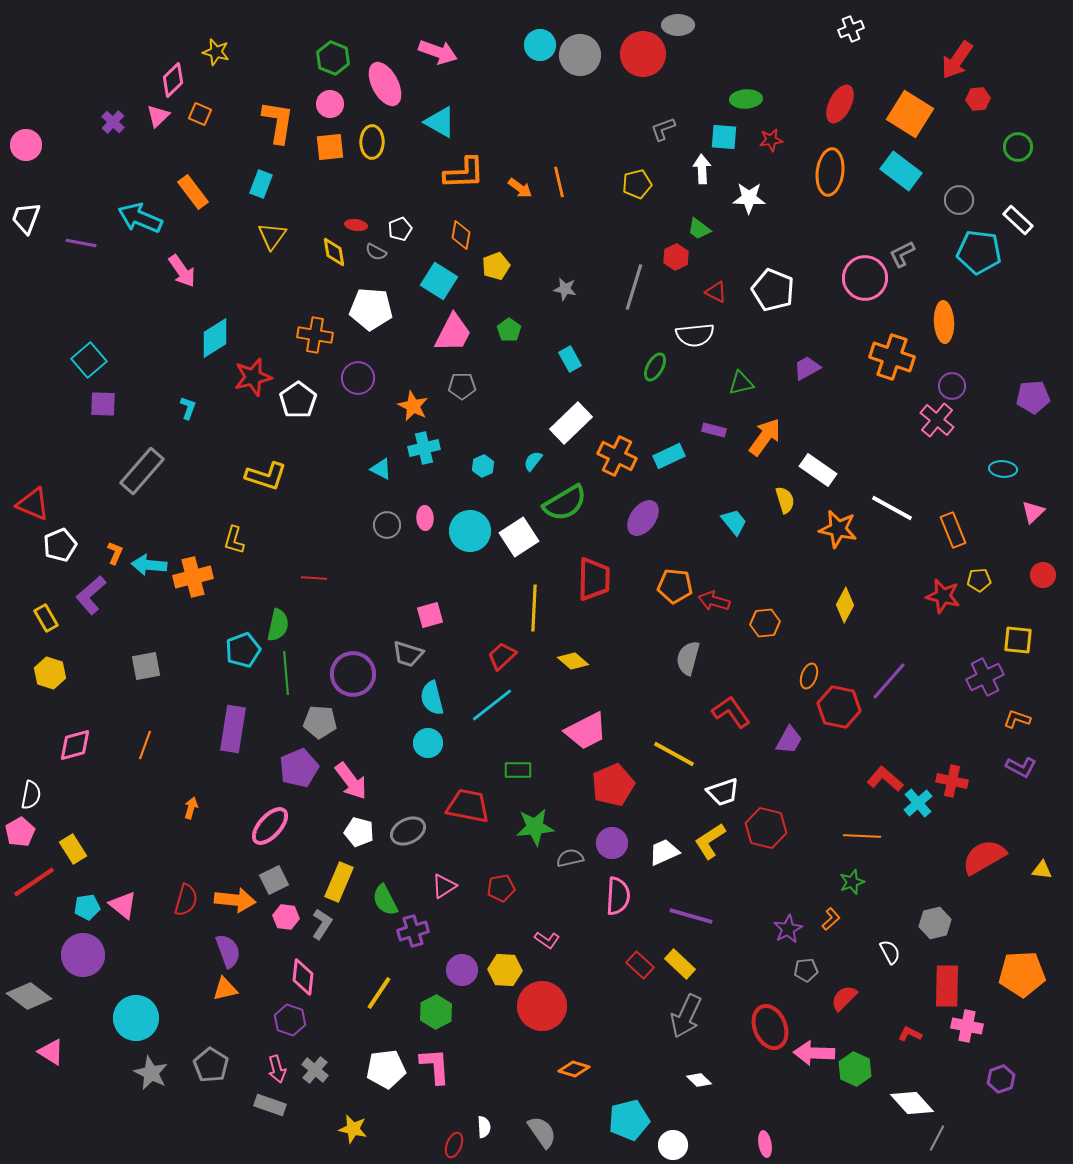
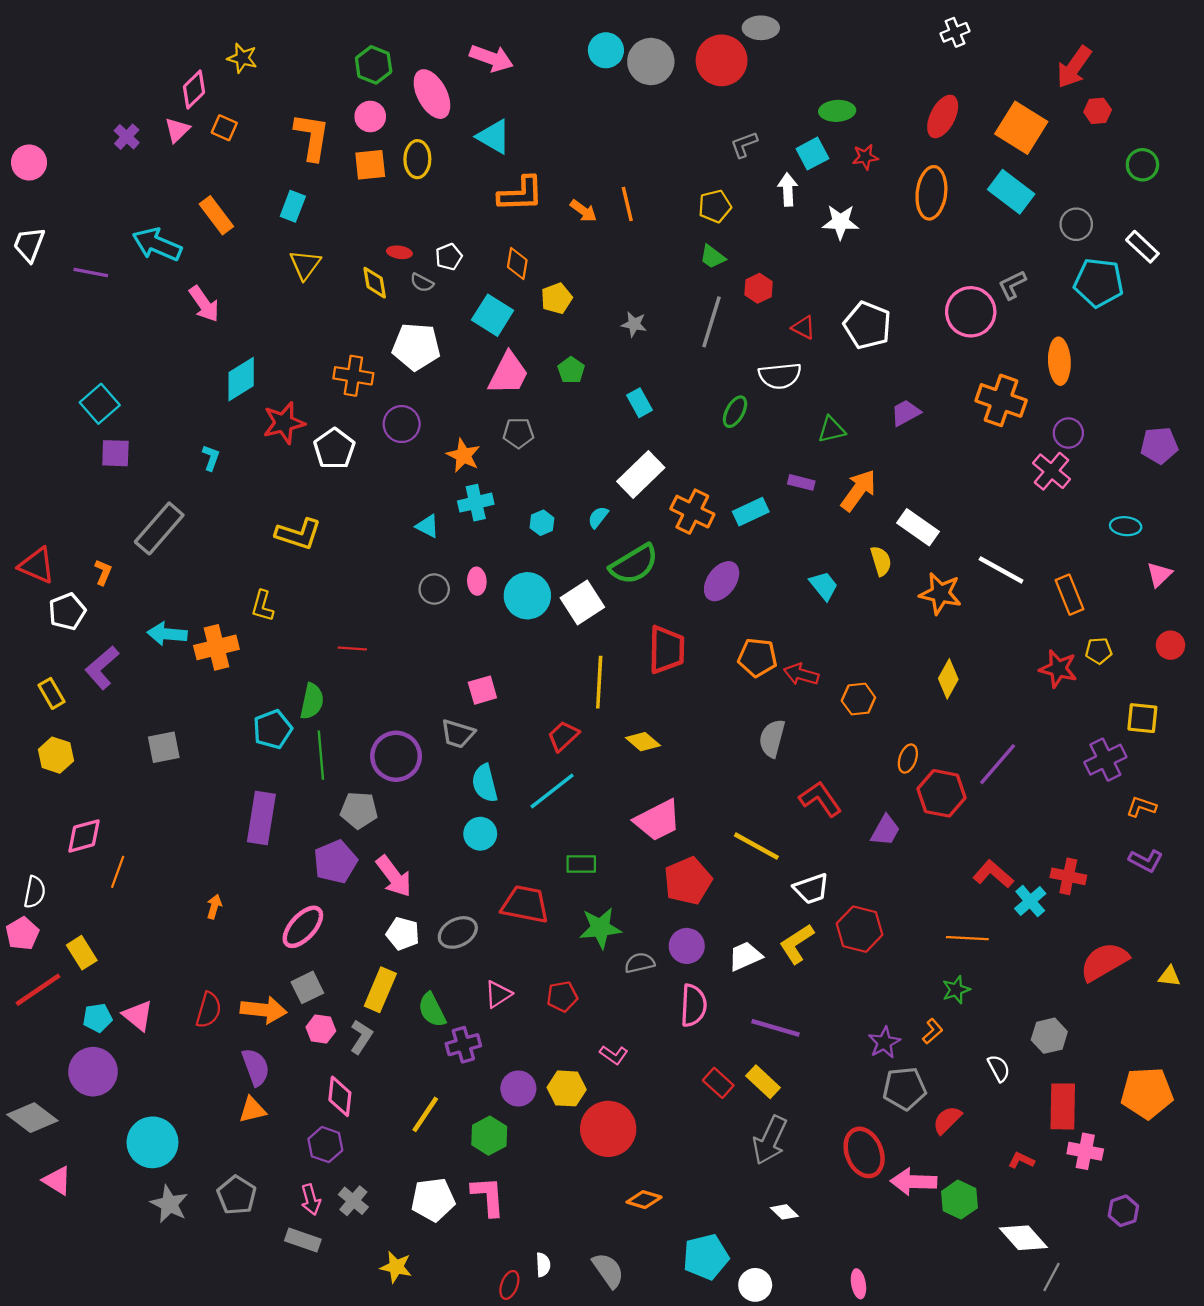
cyan square: (724, 137) -> (812, 154), turned -32
green trapezoid: (699, 229) -> (713, 257), moved
orange L-shape: (115, 553) -> (103, 572), moved
orange line: (145, 745) -> (118, 872), moved
gray pentagon: (806, 970) -> (904, 1088), size x1.6

